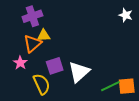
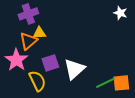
pink star: (20, 63) -> (16, 60), size x1.6

